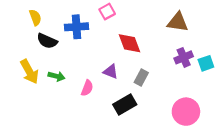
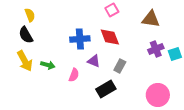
pink square: (107, 12) -> (112, 10), moved
blue cross: (77, 27) -> (80, 39), moved
black semicircle: (47, 41) -> (26, 35), moved, turned 36

